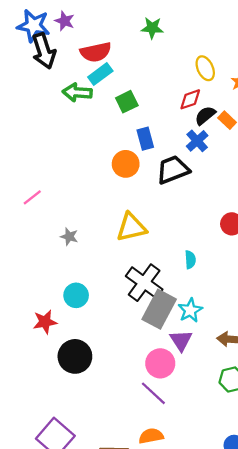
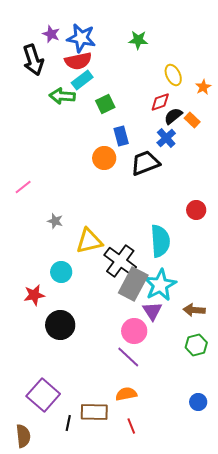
blue star: (33, 26) -> (81, 38), moved
green star: (152, 28) -> (138, 40), moved
yellow triangle: (131, 227) -> (89, 241), moved
cyan semicircle: (190, 260) -> (160, 241), size x2.0
cyan star: (190, 310) -> (160, 285), size x1.5

